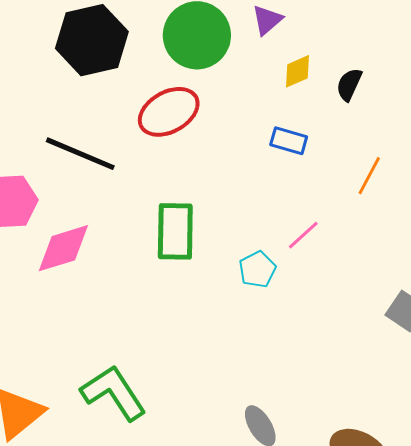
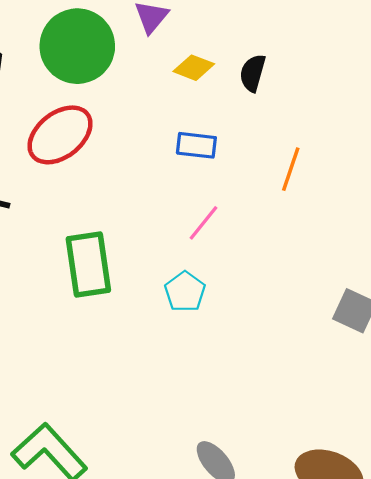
yellow diamond: (298, 71) -> (194, 68), turned 54
pink line: (303, 235) -> (203, 223), moved

